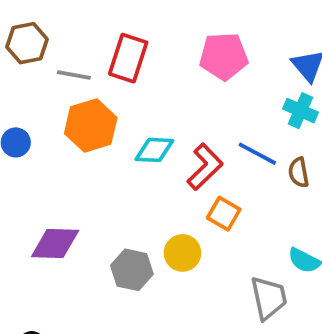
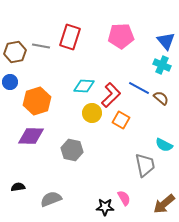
brown hexagon: (27, 43) -> (15, 52), moved
orange hexagon: (91, 126) -> (37, 101), moved
brown semicircle: (299, 172) -> (161, 98), turned 140
yellow circle: (182, 253) -> (92, 113), moved

